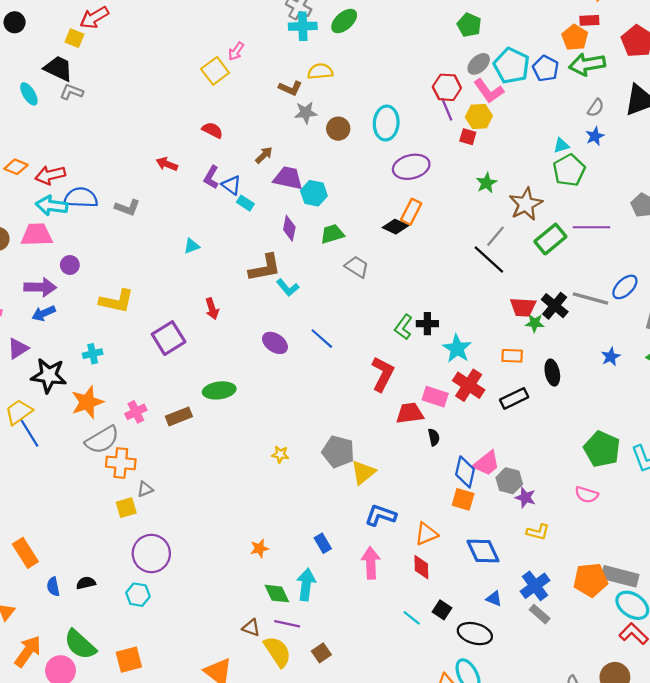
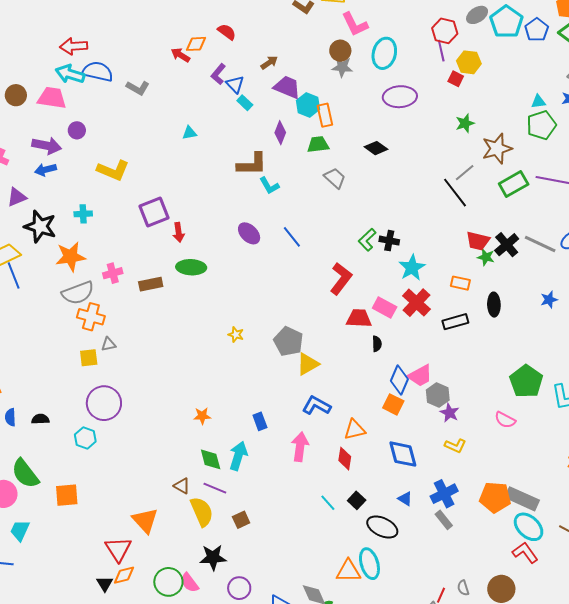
pink L-shape: (489, 91) -> (355, 24), moved
gray star: (306, 113) -> (342, 67), moved
orange diamond: (16, 167) -> (196, 44), moved, turned -35
orange rectangle: (411, 212) -> (325, 115), moved, turned -50
red arrow: (212, 309) -> (179, 232), moved

